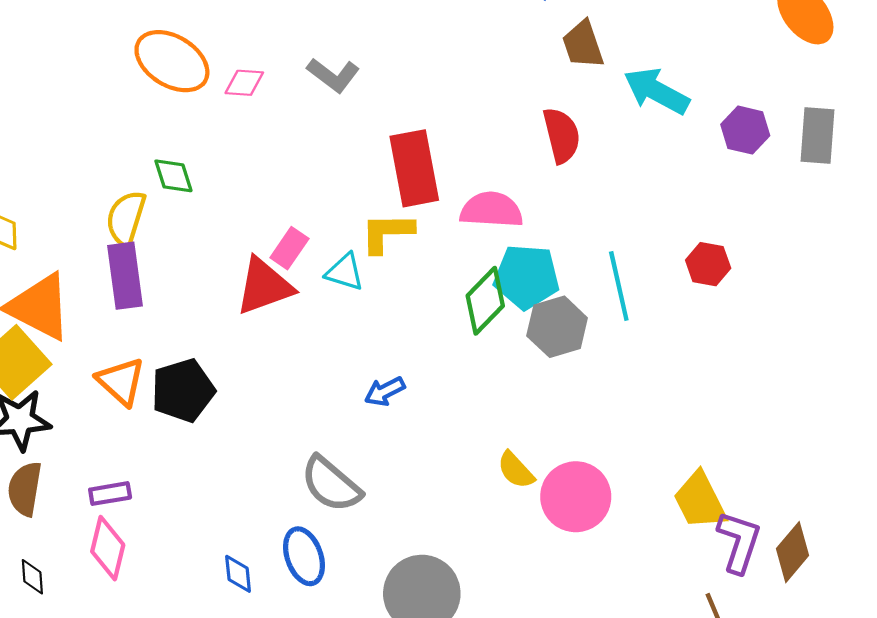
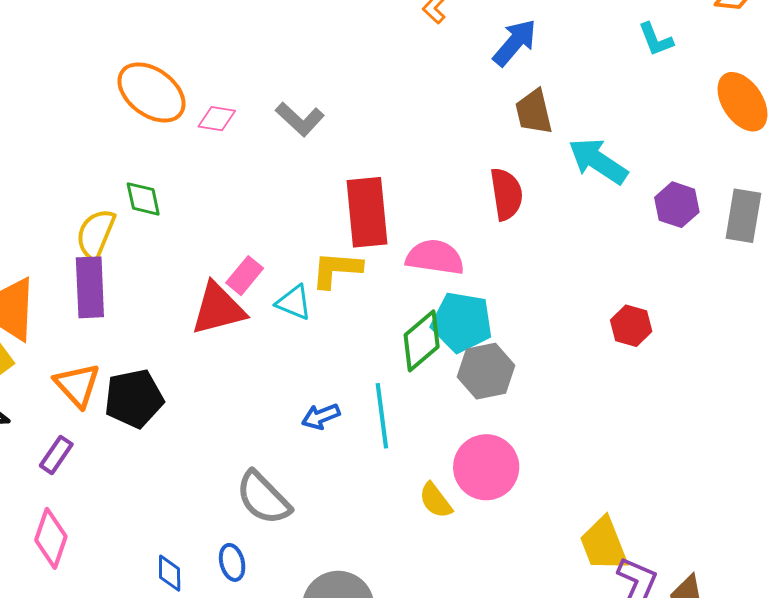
cyan line: (619, 286) -> (382, 416), moved
purple rectangle: (110, 494) -> (56, 455), moved, turned -51
pink circle: (576, 497) -> (486, 467), moved
blue ellipse: (304, 556) -> (232, 562), size x0.7

